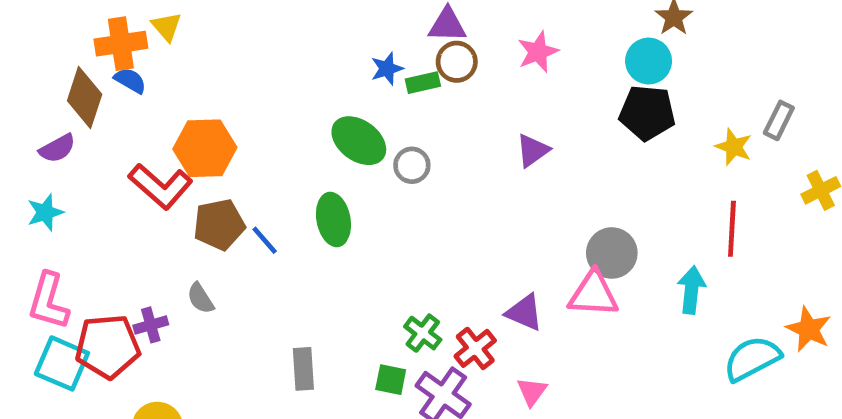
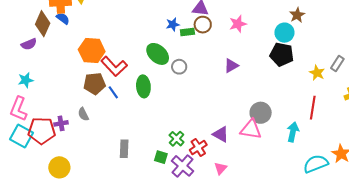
red L-shape: (160, 186) -> (114, 66), moved
cyan star: (45, 212) -> (26, 80), moved

